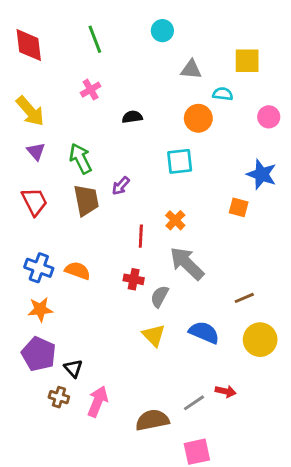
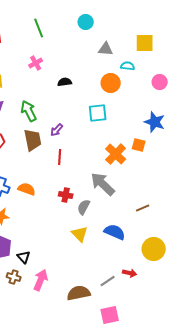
orange cross: (175, 220) -> (116, 154), moved, size x1.5
red line: (141, 236) -> (60, 157), moved
yellow circle: (260, 340) -> (154, 249), moved

